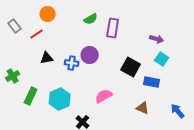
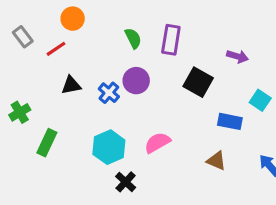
green semicircle: (91, 19) -> (133, 38), moved, turned -88
cyan square: (162, 59) -> (260, 100), moved
blue cross: (72, 63) -> (109, 93), turned 32
black square: (131, 67) -> (198, 82), moved
cyan hexagon: (60, 99) -> (109, 147), moved

